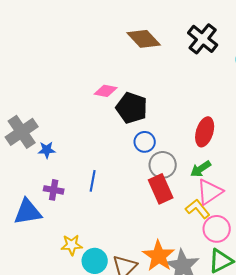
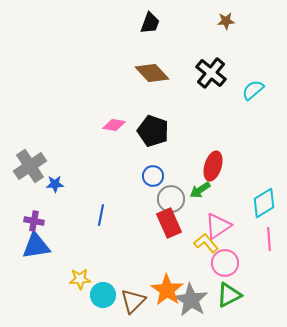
black pentagon: (132, 108) -> (153, 131), moved
green arrow: (201, 169) -> (200, 190), moved
purple cross: (54, 190) -> (34, 221), moved

